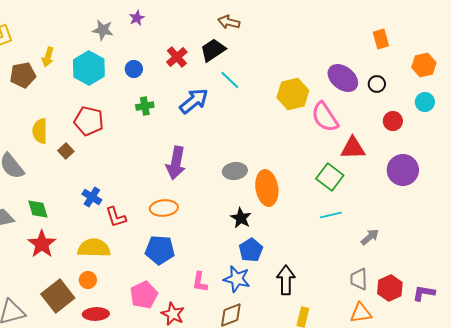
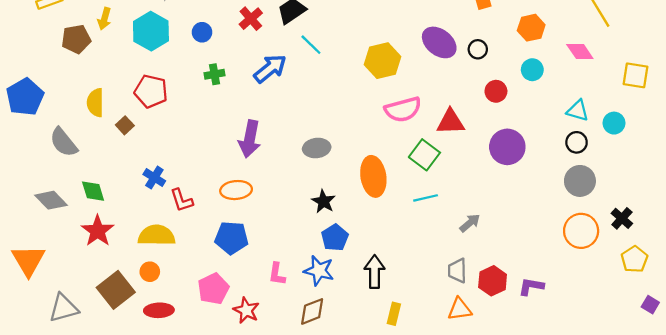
pink semicircle: (325, 117) -> (403, 109), moved, turned -72
orange ellipse: (267, 188) -> (373, 176), moved

